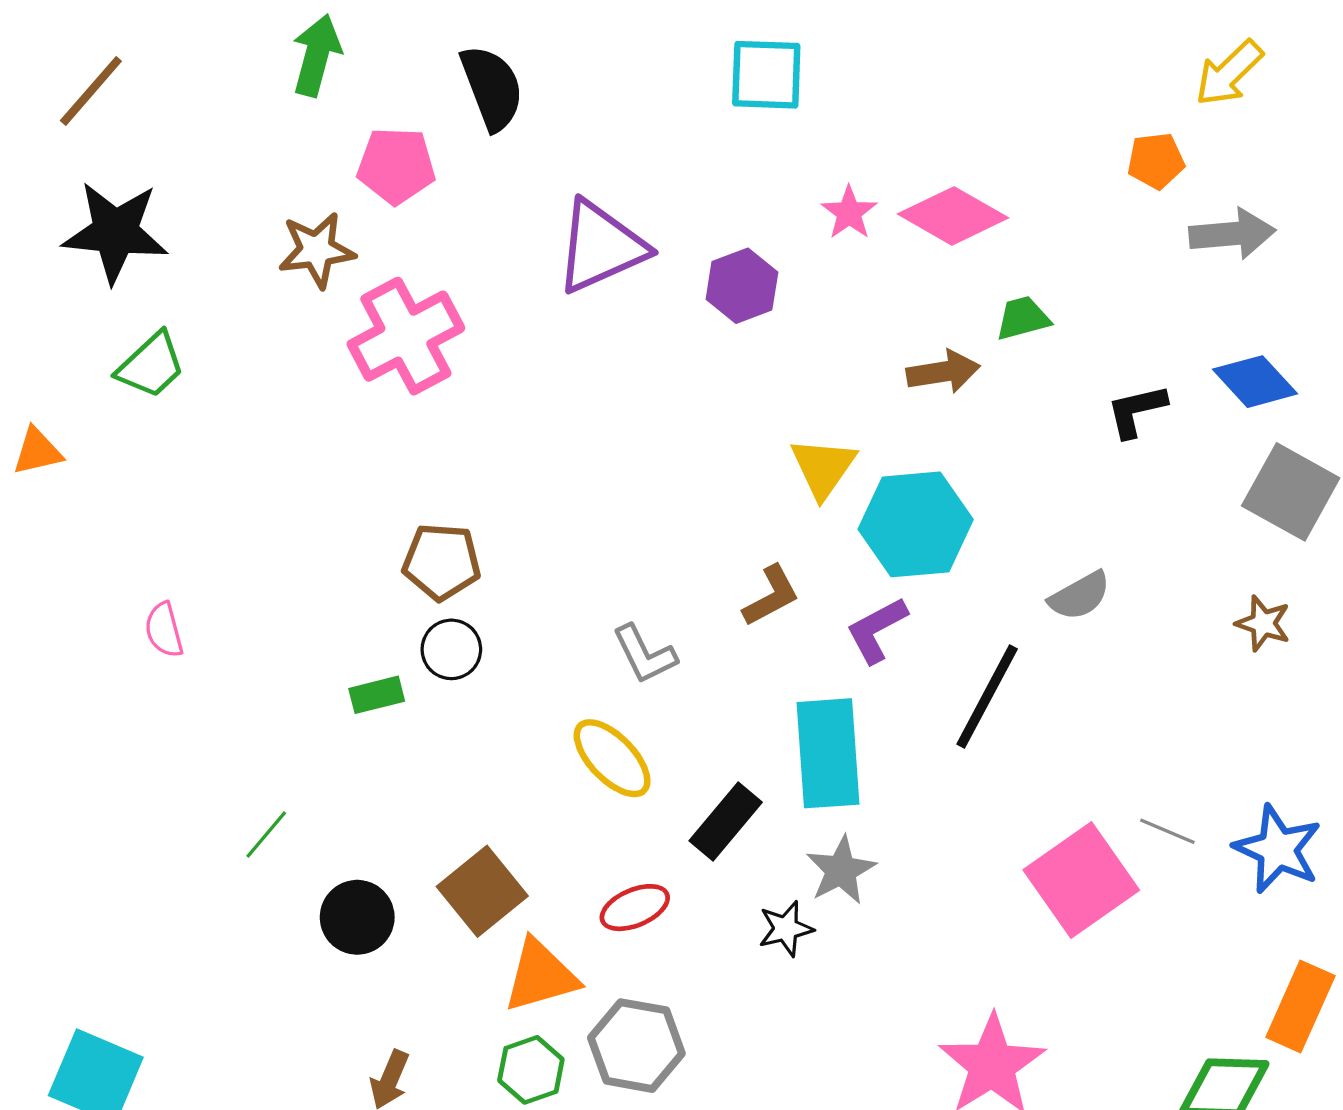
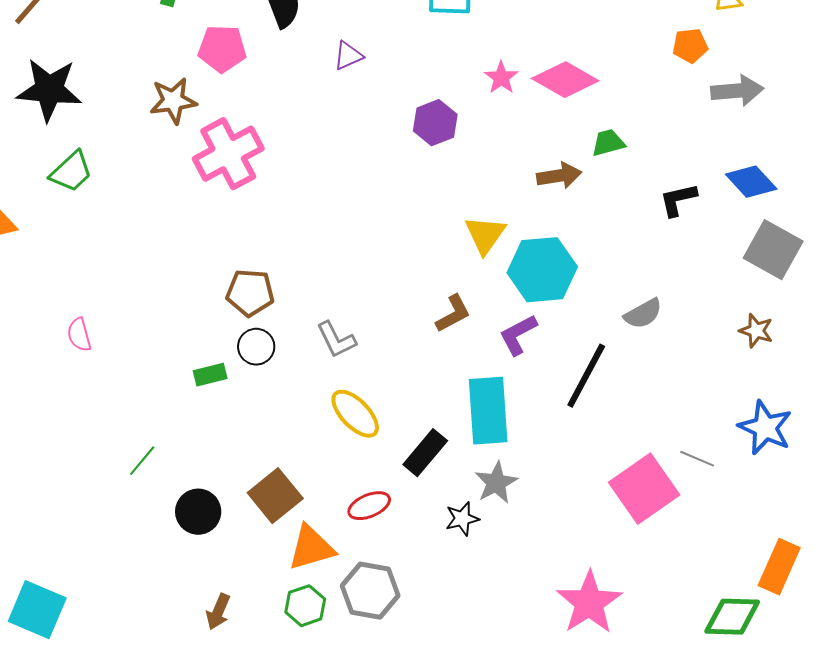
purple triangle: (601, 247) -> (348, 56), moved, size x0.5
gray L-shape: (645, 654) -> (336, 340), moved
blue star: (1278, 849) -> (765, 428), moved

